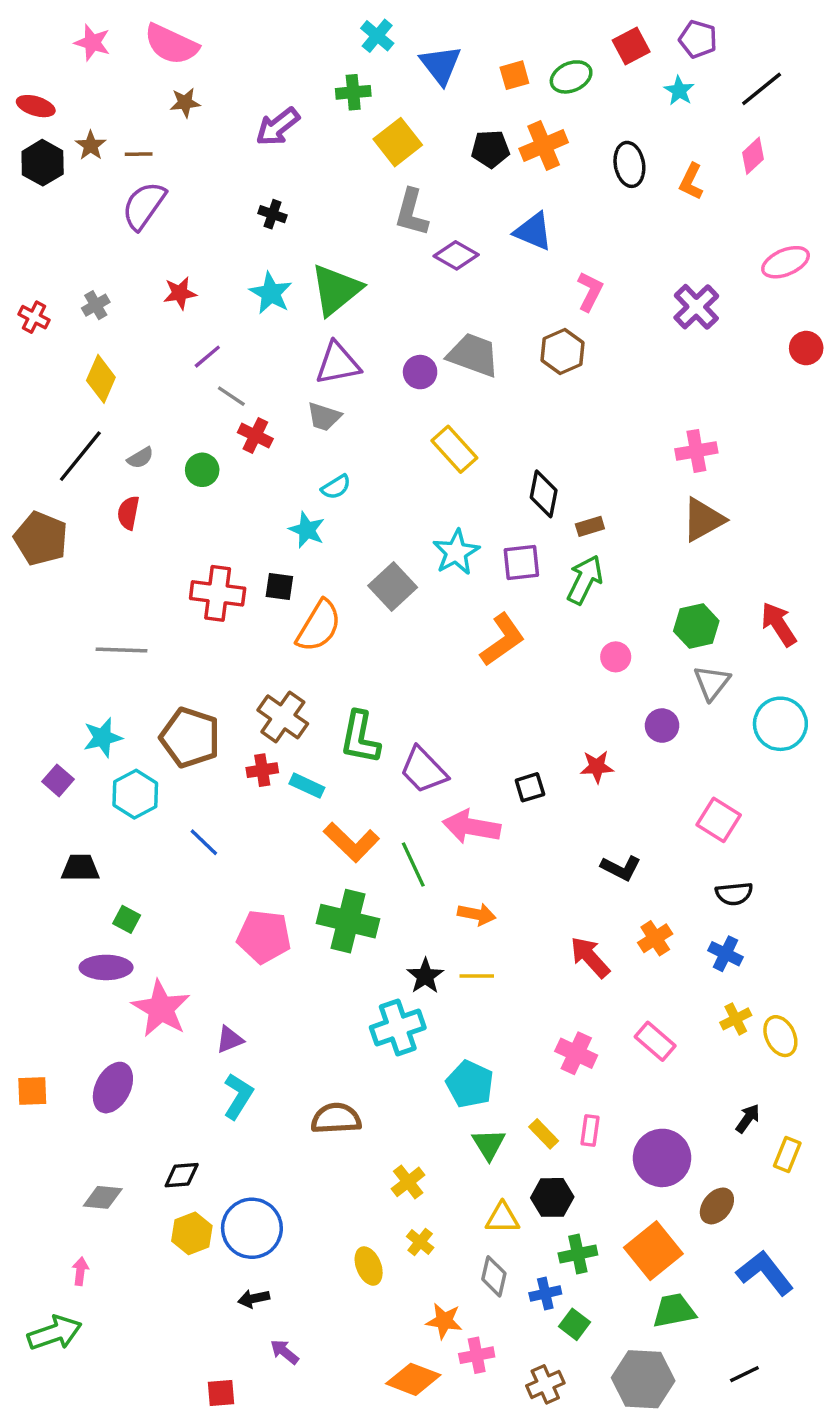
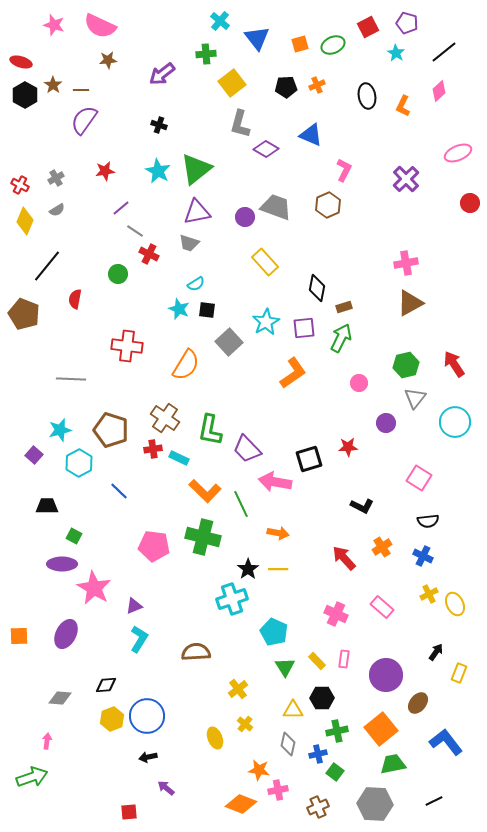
orange cross: (544, 146) -> (317, 85), size x0.6
yellow diamond: (101, 379) -> (25, 221), moved
gray semicircle: (140, 458) -> (57, 210), moved
black square: (279, 587) -> (207, 310), moved
black square: (530, 787) -> (309, 459), size x1.5

